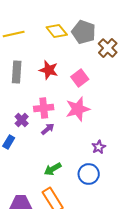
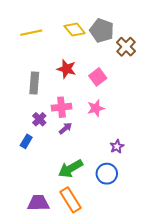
gray rectangle: (17, 72) -> (34, 83), moved
pink star: (78, 109) -> (96, 108), size x0.7
green arrow: (53, 169) -> (71, 169), size x1.4

